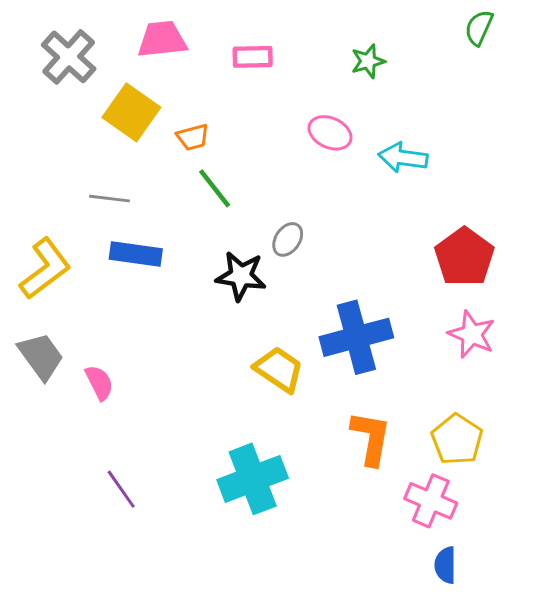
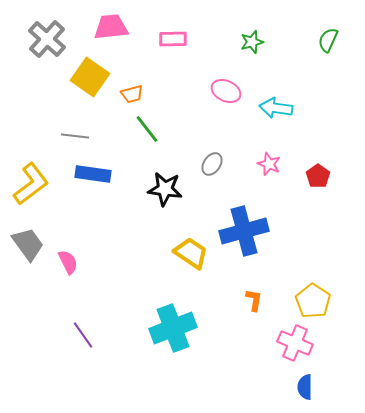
green semicircle: (479, 28) -> (328, 40), moved
gray ellipse: (288, 239) -> (212, 164), moved
red pentagon: (464, 257) -> (318, 176), size x0.6
pink star: (472, 334) -> (269, 164), moved, size x0.7
orange L-shape: (371, 438) -> (254, 300), size x0.6

